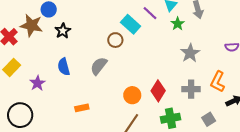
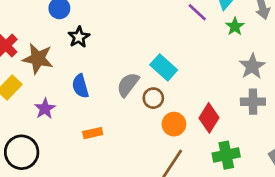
cyan rectangle: (131, 24) -> (164, 67), moved
brown star: (31, 25) -> (38, 59), moved
brown circle: (115, 40) -> (153, 98), moved
gray cross: (191, 89) -> (253, 102), moved
orange rectangle: (82, 108) -> (93, 133), moved

